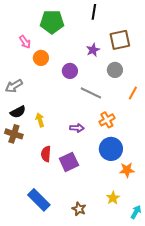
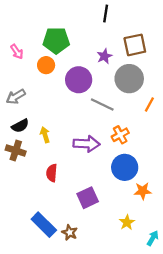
green pentagon: (52, 22) -> (56, 40), moved
pink arrow: (25, 42) -> (17, 52), moved
gray circle: (115, 70) -> (129, 79), size x1.6
purple circle: (70, 71) -> (79, 80), size x1.5
purple arrow: (77, 128) -> (86, 144), size x1.6
purple square: (69, 162) -> (88, 198), moved
brown star: (79, 209) -> (70, 233), moved

